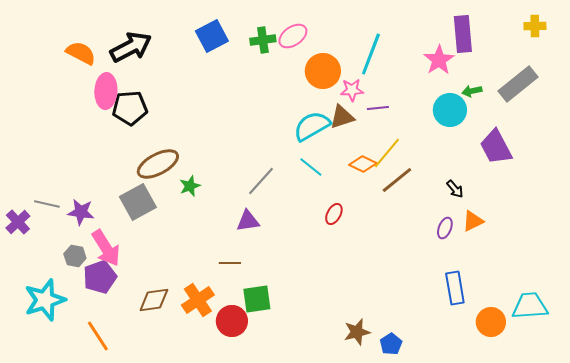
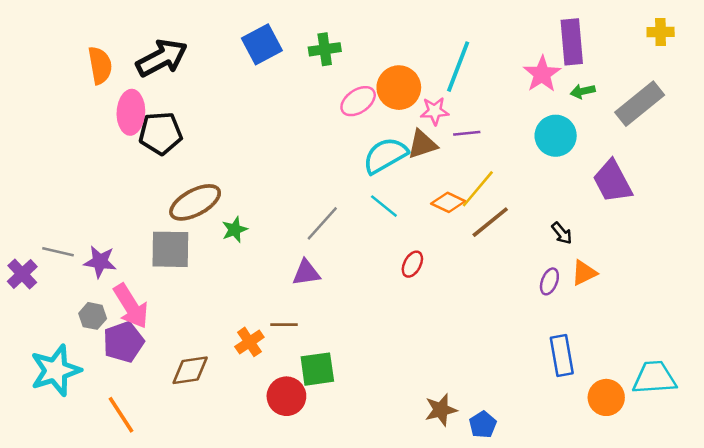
pink ellipse: (293, 36) -> (358, 101), moved
orange semicircle: (81, 53) -> (100, 65), turned 52
green arrow: (472, 91) -> (583, 91), moved
gray square: (138, 202) -> (170, 249), turned 30
orange cross: (198, 300) -> (249, 342), moved, size x0.7

